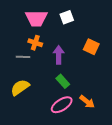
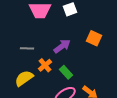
orange cross: (35, 43) -> (45, 65), moved, turned 32
purple arrow: (59, 55) -> (62, 46), turned 54

